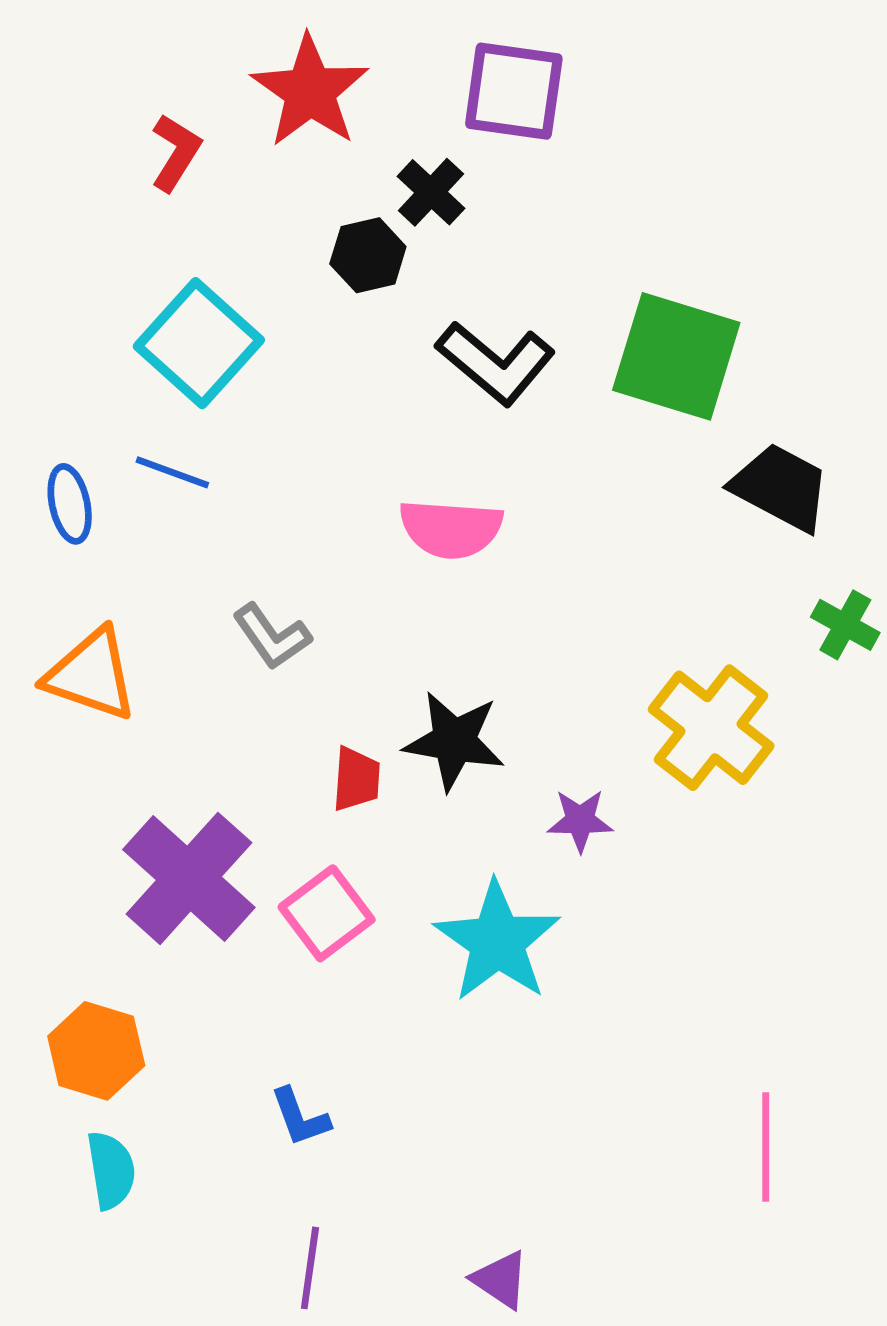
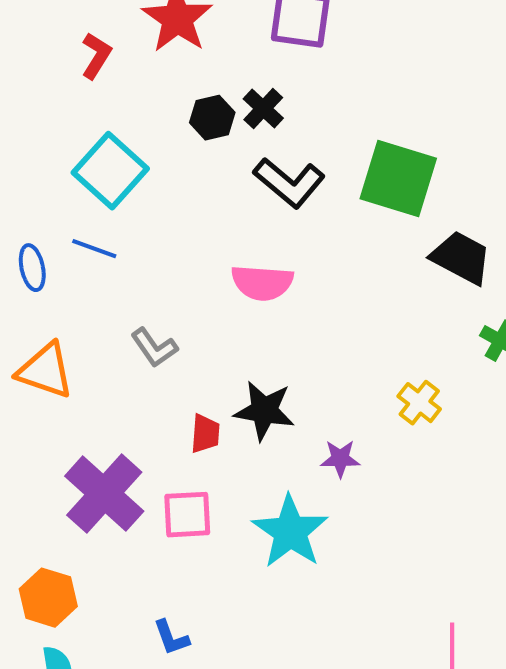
black cross: (431, 192) -> (263, 109), moved
yellow cross: (711, 728) -> (419, 403), size x0.6
pink square: (327, 913) -> (187, 515), turned 34

